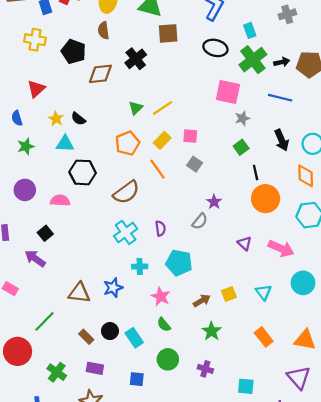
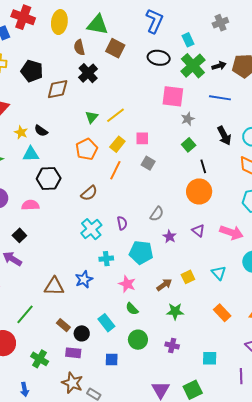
brown semicircle: (104, 31) -> (79, 47), moved
brown square: (168, 33) -> (115, 48), turned 36
orange line: (157, 169) -> (115, 170), turned 66
brown semicircle: (126, 192) -> (89, 193), size x0.7
orange circle: (266, 199) -> (199, 192), moved
purple star: (214, 202) -> (170, 237), moved
black circle: (110, 331) -> (82, 333), moved
green star: (212, 331) -> (175, 311), turned -30

